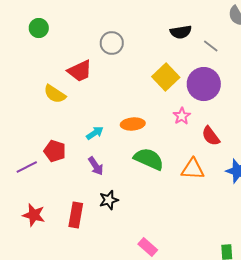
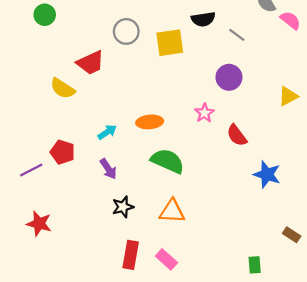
yellow square: (166, 77) -> (170, 43), moved, turned 36
purple circle: (204, 84) -> (229, 77), size x0.7
orange triangle: (193, 169) -> (172, 211), moved
red rectangle: (76, 215) -> (131, 255), moved

